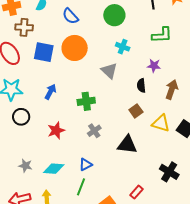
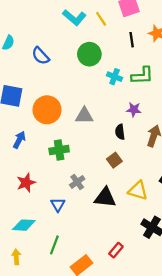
cyan cross: (123, 47) -> (115, 77), moved
orange circle: (75, 48) -> (47, 110), moved
gray triangle: (109, 71) -> (84, 116), turned -42
yellow triangle: (161, 123) -> (138, 191), moved
gray cross: (94, 131) -> (77, 182), moved
blue triangle: (86, 165) -> (58, 205), moved, turned -32

